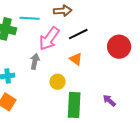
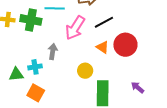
red circle: (119, 47) -> (125, 45), moved
gray arrow: (35, 61) -> (53, 51), moved

